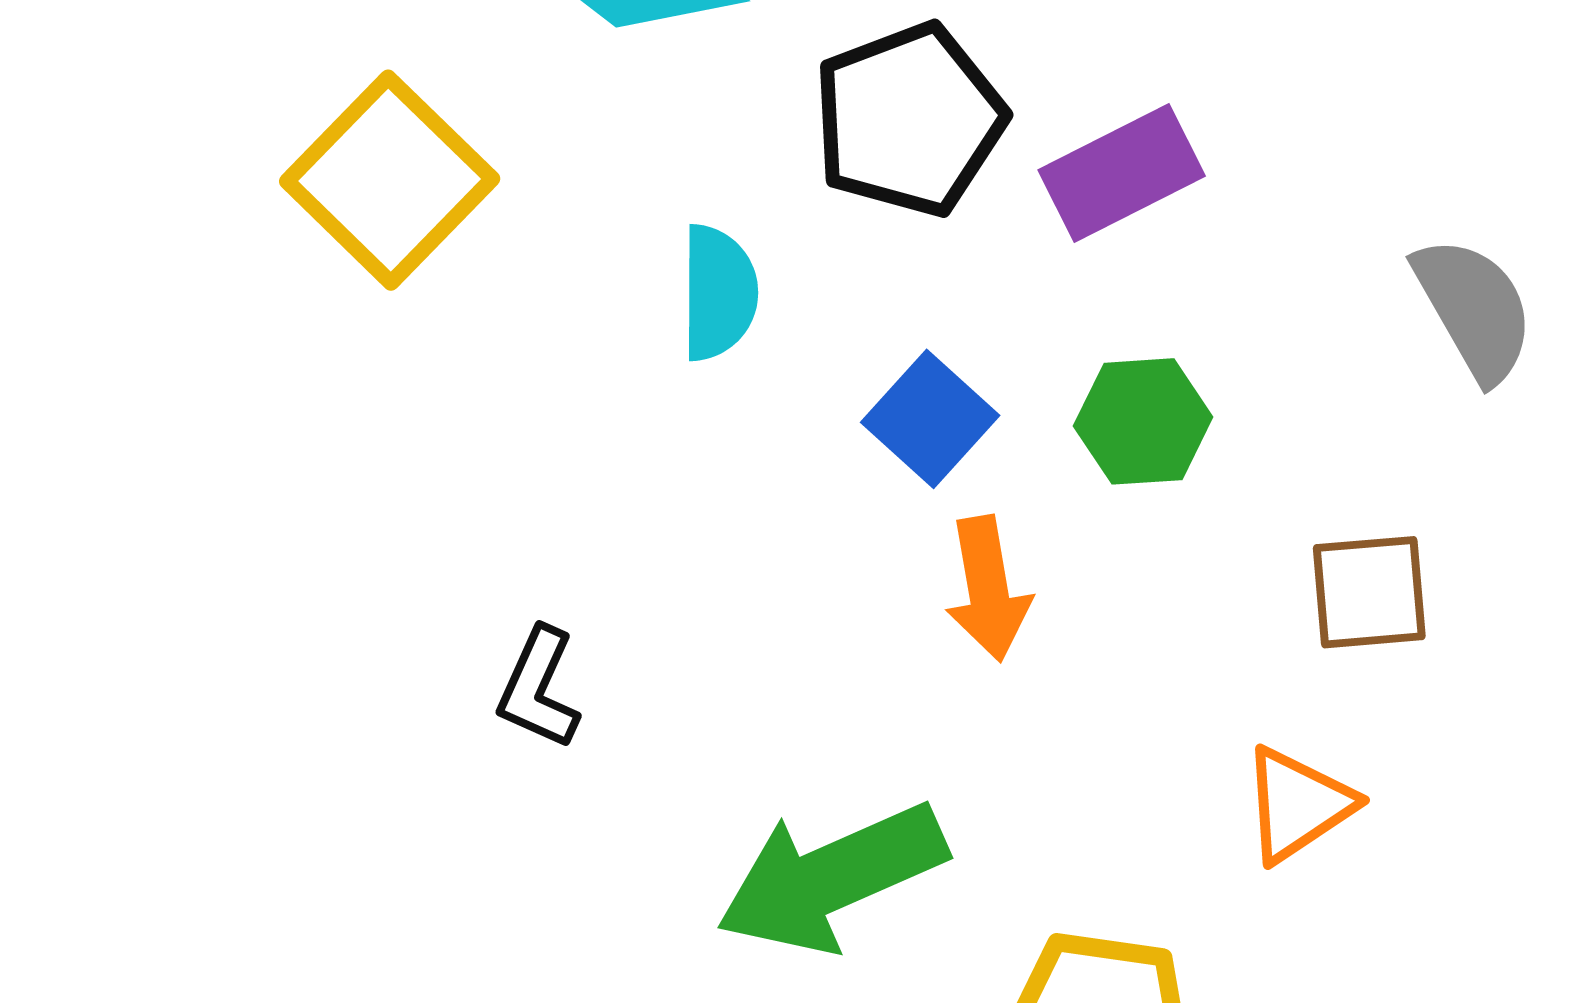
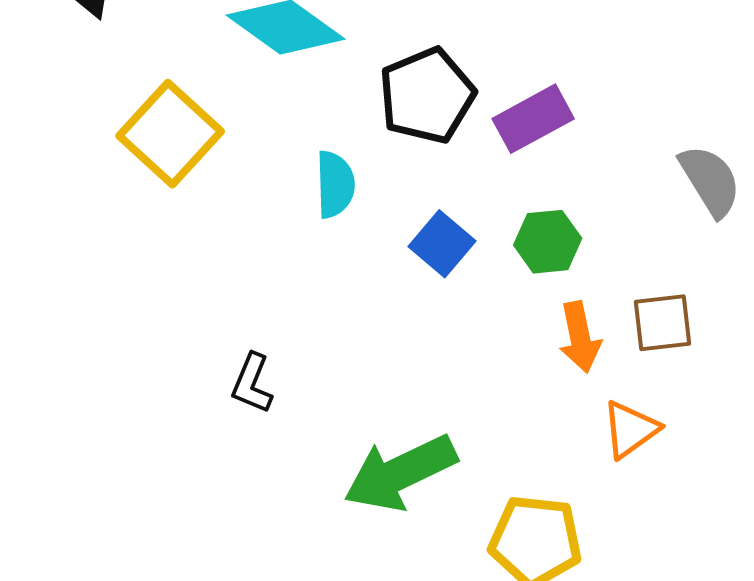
orange arrow: (988, 589) -> (580, 337), moved

